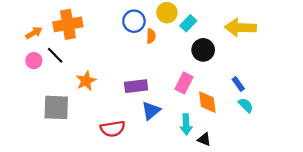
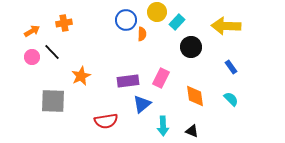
orange cross: (68, 24) -> (64, 23), size x0.6
pink rectangle: (184, 83) -> (161, 78), moved
blue rectangle: (238, 84) -> (231, 67), moved
cyan arrow: (186, 124) -> (163, 126), moved

